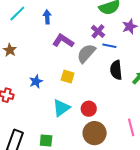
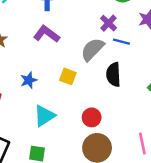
purple L-shape: (63, 41) -> (46, 34), moved
black semicircle: (116, 70) -> (113, 75), moved
cyan triangle: (61, 108) -> (44, 116), moved

